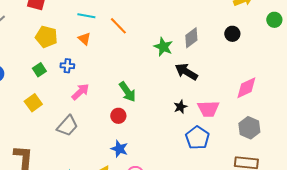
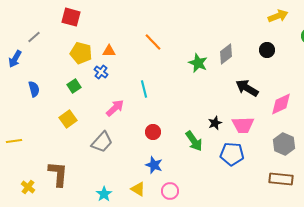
cyan line: (86, 16) -> (144, 89), moved, turned 66
orange triangle: (84, 39) -> (109, 51), moved, turned -40
blue cross: (67, 66) -> (101, 72), moved, turned 32
black arrow: (186, 72) -> (247, 88), moved
green arrow: (127, 92) -> (194, 141), moved
blue pentagon: (197, 138) -> (232, 154), turned -30

